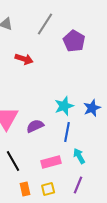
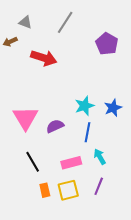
purple pentagon: (74, 41) -> (107, 44), moved
red arrow: (24, 59) -> (44, 58), size x1.4
yellow square: (48, 189) -> (68, 190), size x1.5

